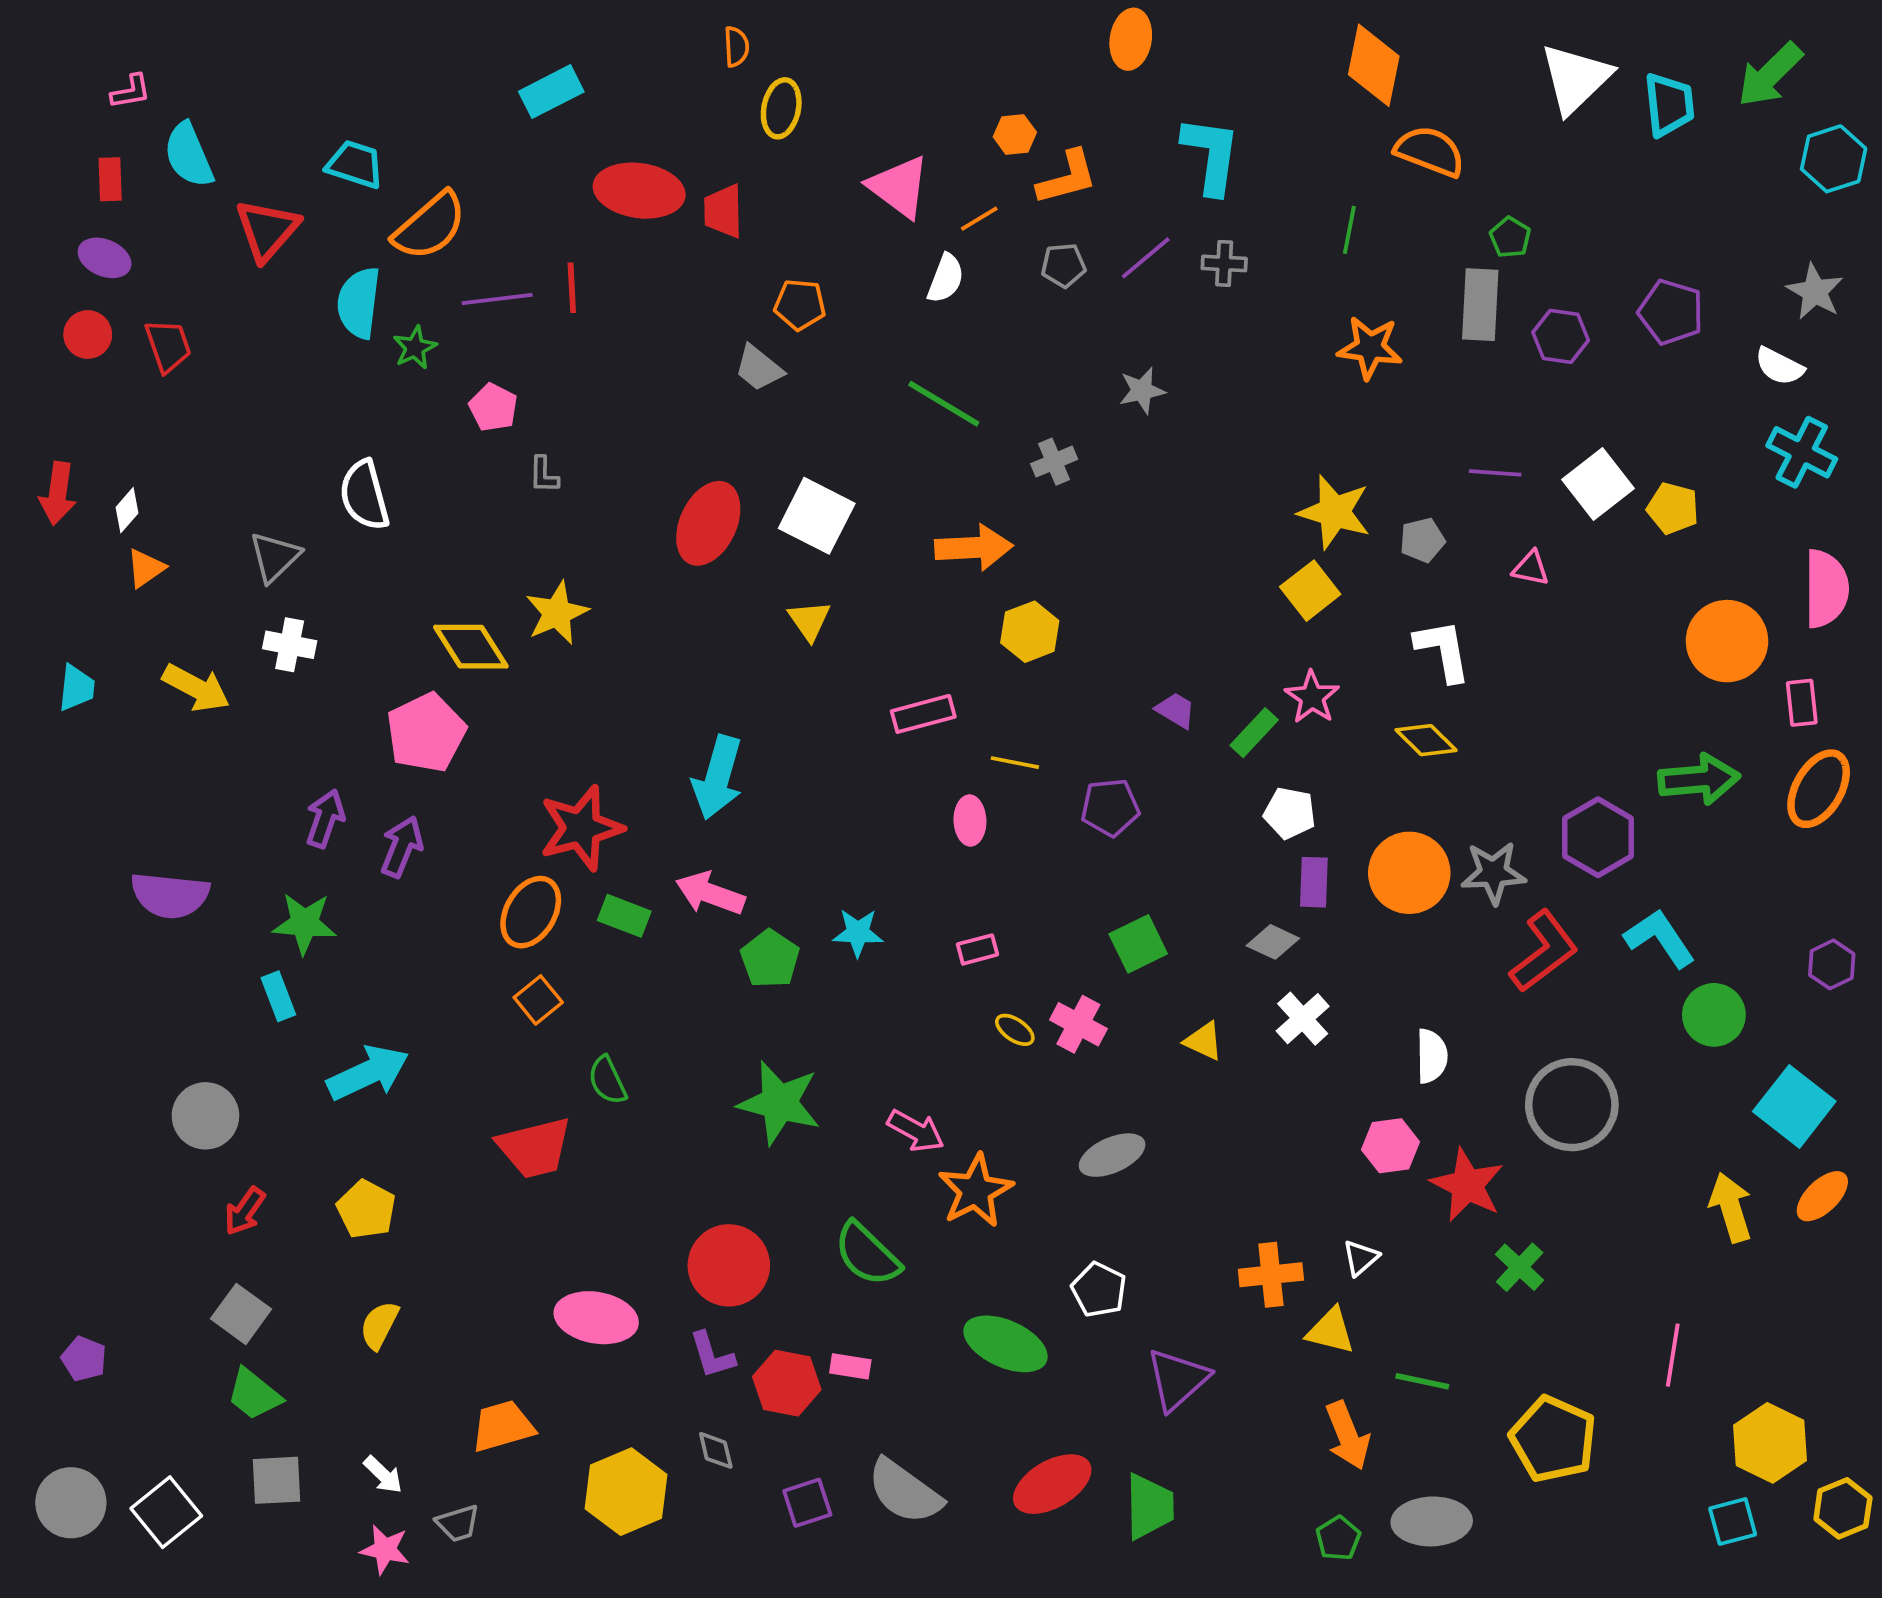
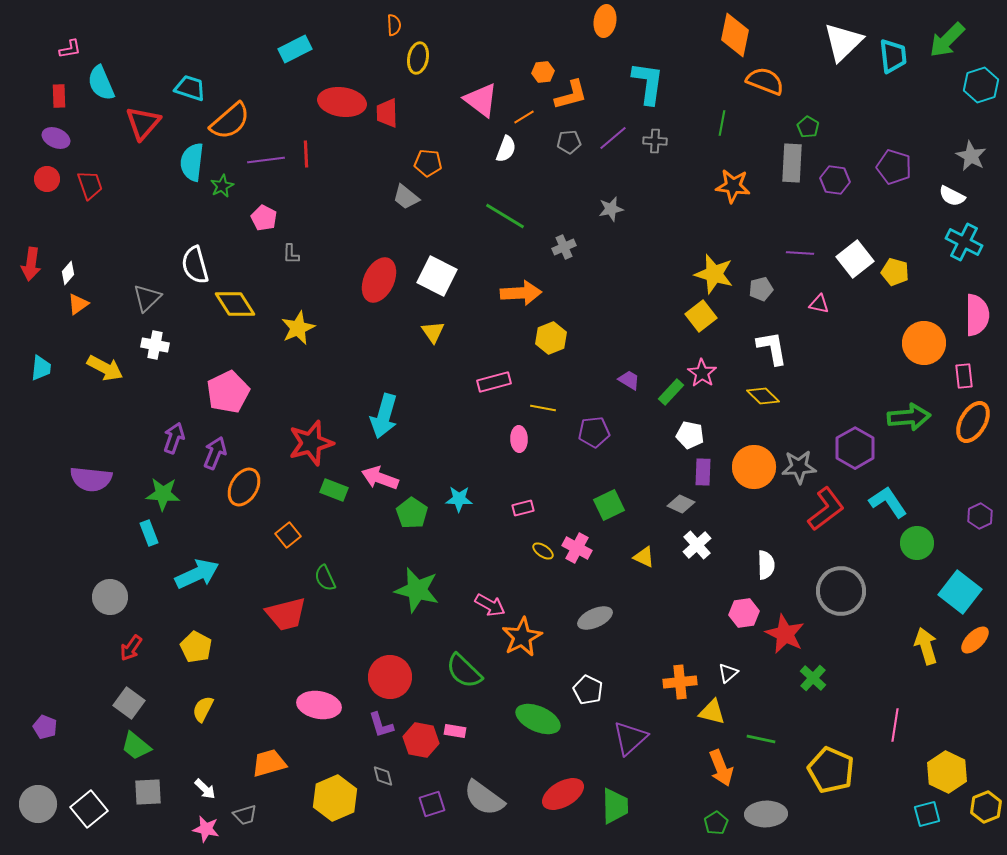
yellow diamond: (471, 647) -> (235, 304), moved
orange ellipse: (531, 912) -> (244, 487), moved

